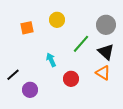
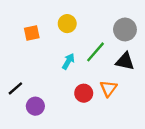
black triangle: (106, 52) -> (125, 61), turned -30
cyan arrow: (51, 60) -> (68, 61), moved, turned 56
orange triangle: (103, 73) -> (108, 88), moved, turned 35

